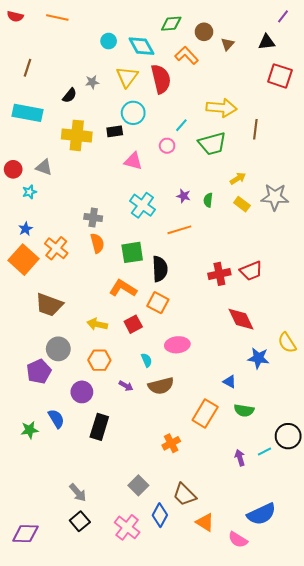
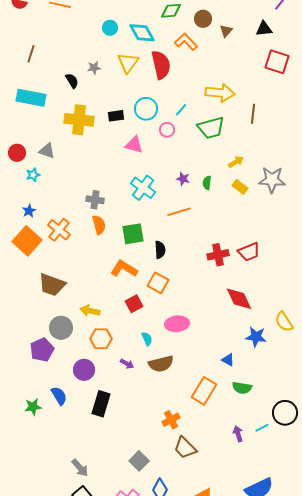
black semicircle: (70, 95) -> (72, 81), turned -70
cyan circle: (133, 113) -> (146, 109), moved
black semicircle: (160, 269) -> (160, 250), size x0.7
yellow arrow: (97, 324) -> (90, 311), moved
brown trapezoid: (184, 495) -> (185, 448), moved

